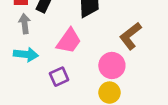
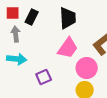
pink trapezoid: (69, 41) -> (68, 48), moved

